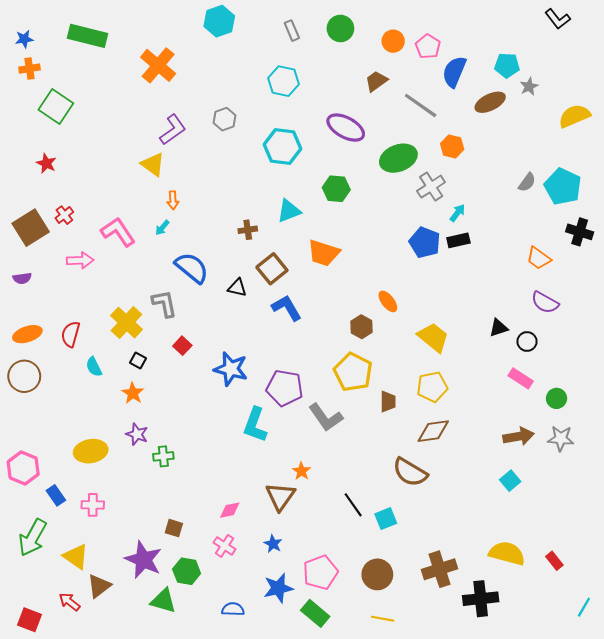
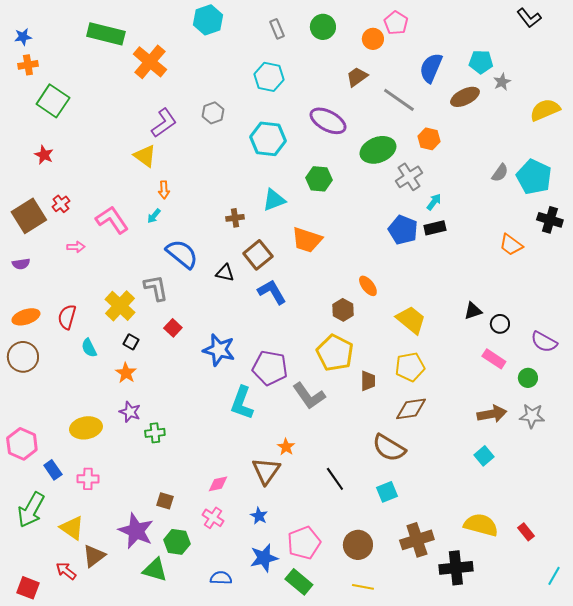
green rectangle: (87, 36) -> (106, 34), moved
pink pentagon: (428, 46) -> (396, 23), moved
pink arrow: (80, 260) -> (76, 247), size x0.7
purple semicircle: (545, 302) -> (544, 342), moved
cyan square: (386, 519) -> (387, 492), moved

